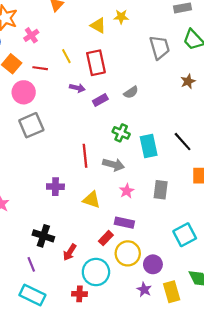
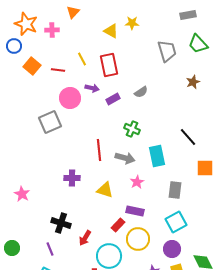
pink cross: (31, 35) -> (52, 30), moved, turned 32
pink circle: (24, 92) -> (70, 98), moved
cyan rectangle: (149, 146) -> (157, 156), moved
gray rectangle: (161, 190) -> (175, 190), moved
cyan square: (185, 235) -> (176, 222), moved
purple circle: (153, 264) -> (172, 249), moved

